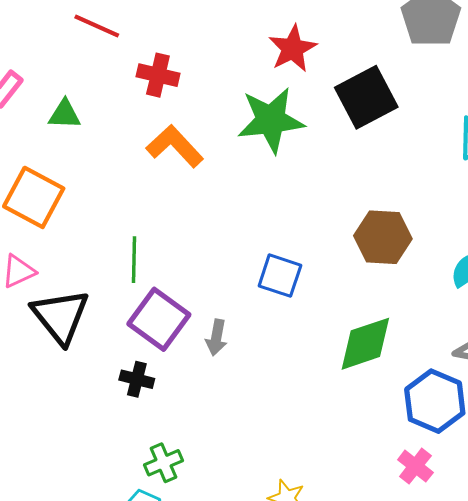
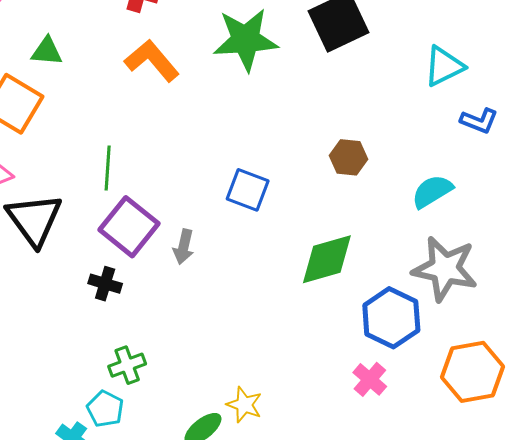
green triangle: (65, 114) -> (47, 51), moved
brown hexagon: (383, 237) -> (348, 157), size x0.7

